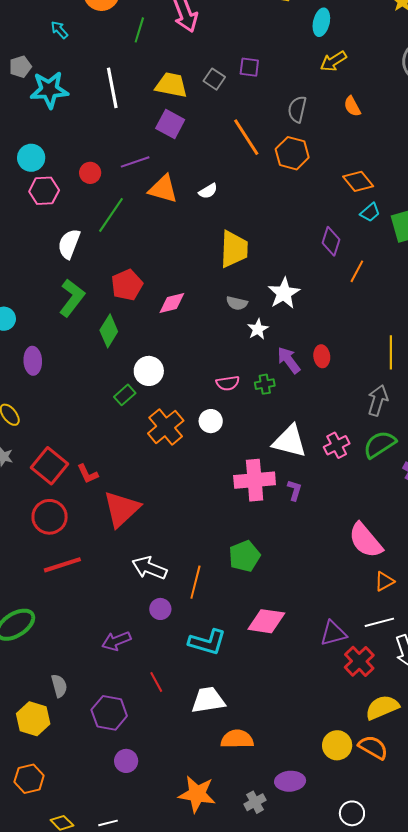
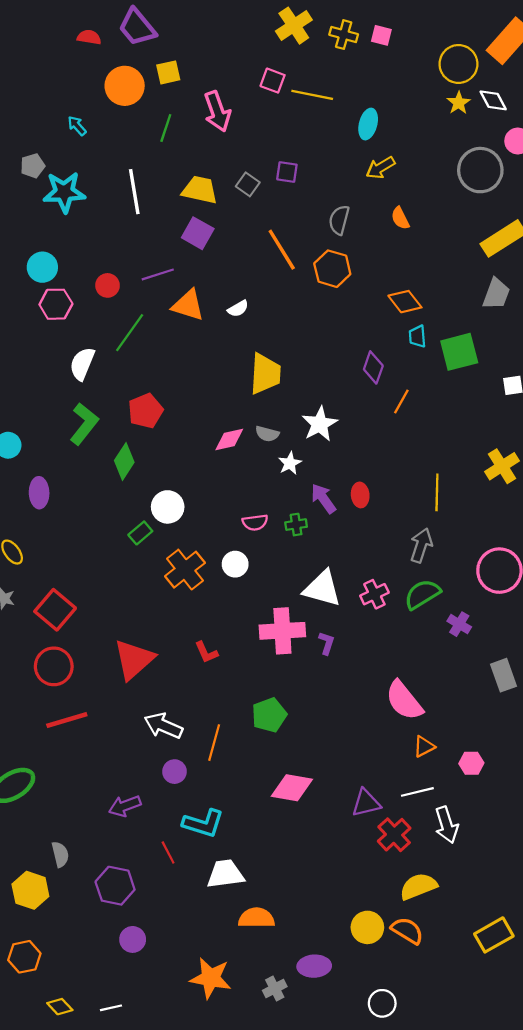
cyan trapezoid: (370, 212) -> (417, 336), turned 125
pink diamond: (172, 303) -> (229, 440), moved
red L-shape: (88, 474) -> (206, 652), moved
cyan L-shape: (207, 642) -> (203, 823), moved

